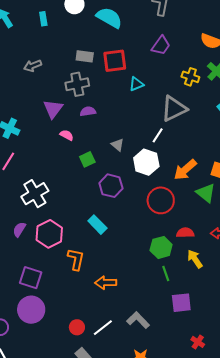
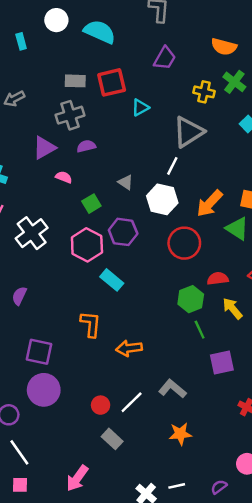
purple triangle: (53, 109) -> (44, 148), turned 30
white cross: (35, 194) -> (32, 233), moved
pink hexagon: (49, 234) -> (87, 245), moved

